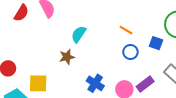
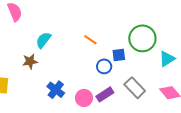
blue square: (156, 43) -> (119, 55), turned -32
blue circle: (130, 52) -> (104, 66), moved

